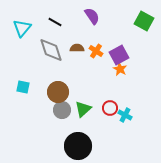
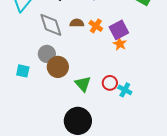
cyan square: (23, 87) -> (23, 71), moved
green triangle: (83, 109) -> (83, 84), turned -30
gray circle: (62, 110) -> (47, 54), moved

